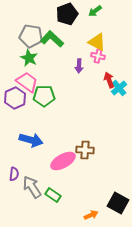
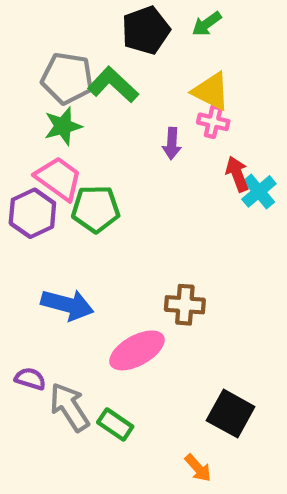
green star: (29, 58) -> (63, 126), turned 30
brown cross: (85, 150) -> (185, 305), moved
purple semicircle: (14, 174) -> (30, 379), turned -80
black square: (118, 203) -> (231, 414), moved
orange arrow: (91, 215) -> (198, 468), turned 72

